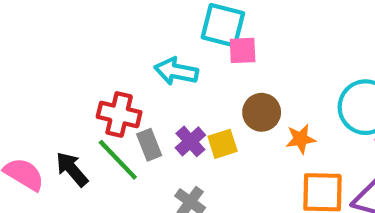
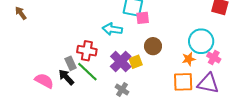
orange star: (301, 139) -> (189, 59), moved
purple cross: (190, 141) -> (121, 61), size x1.5
gray rectangle: (149, 145) -> (71, 63), moved

